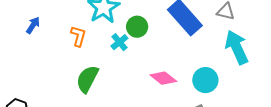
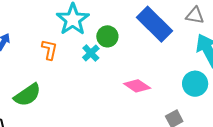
green semicircle: (87, 79) -> (27, 95), moved, turned -148
cyan circle: (205, 80) -> (195, 84), moved

